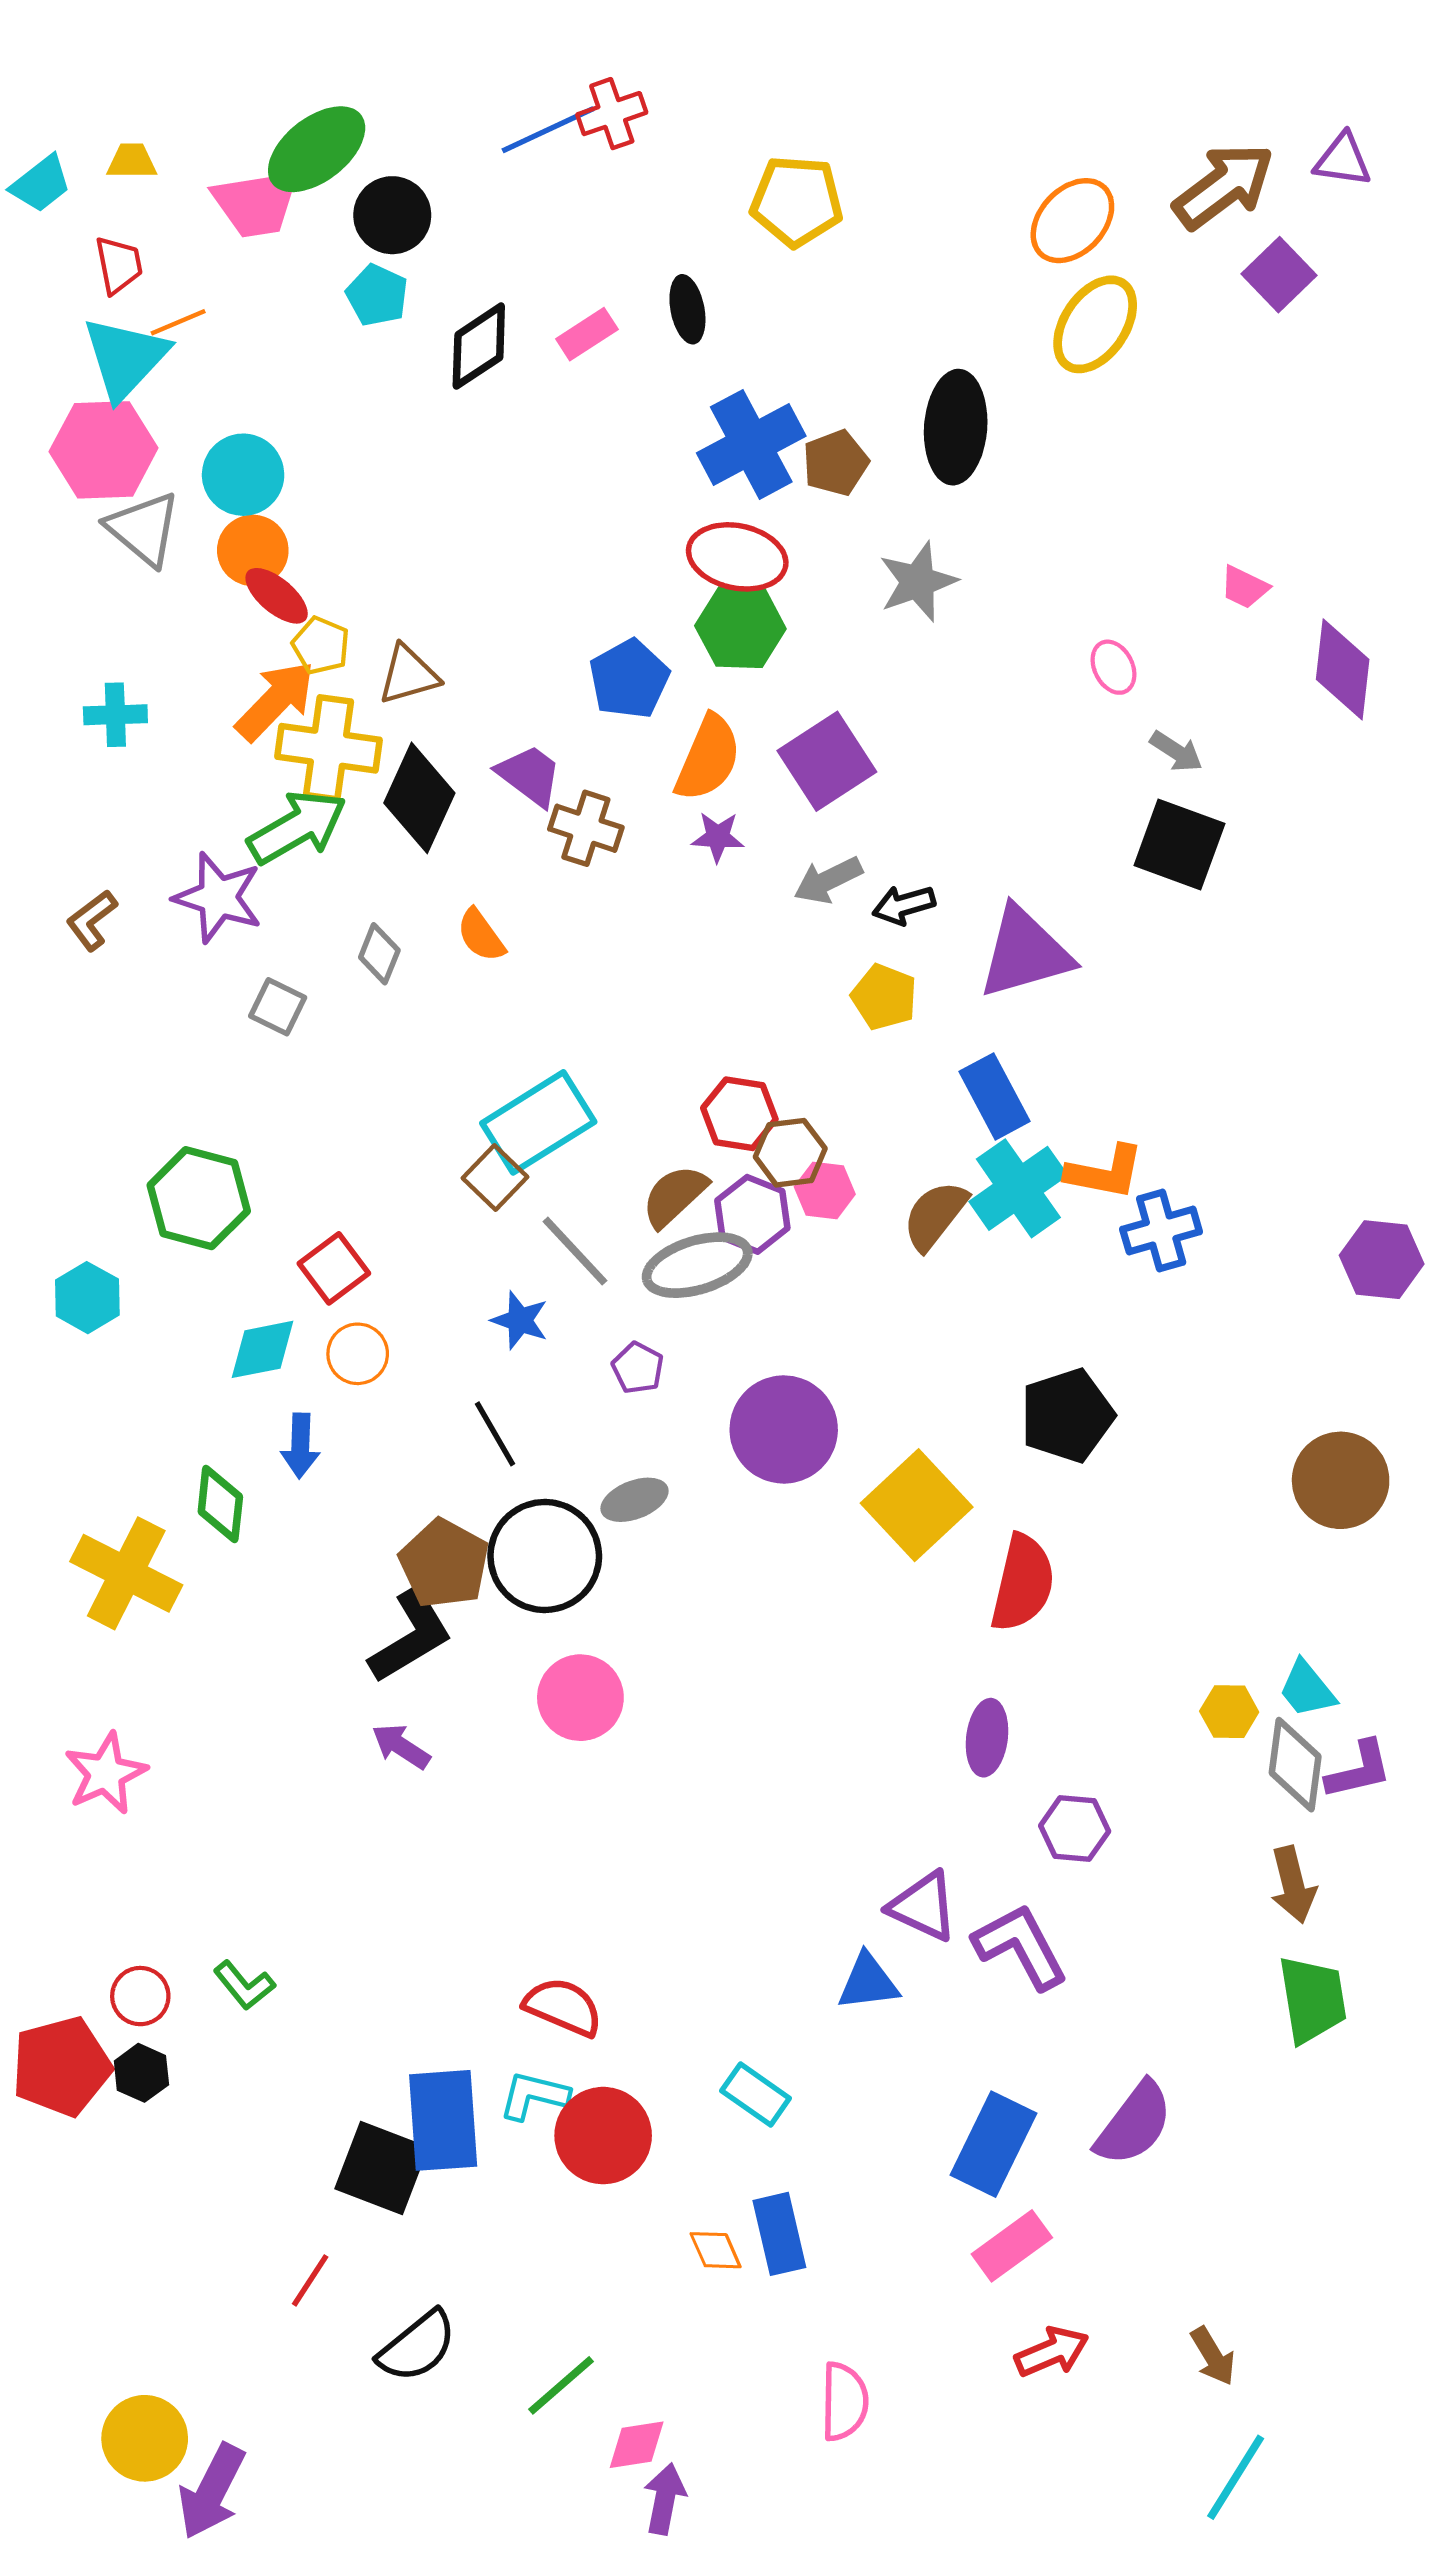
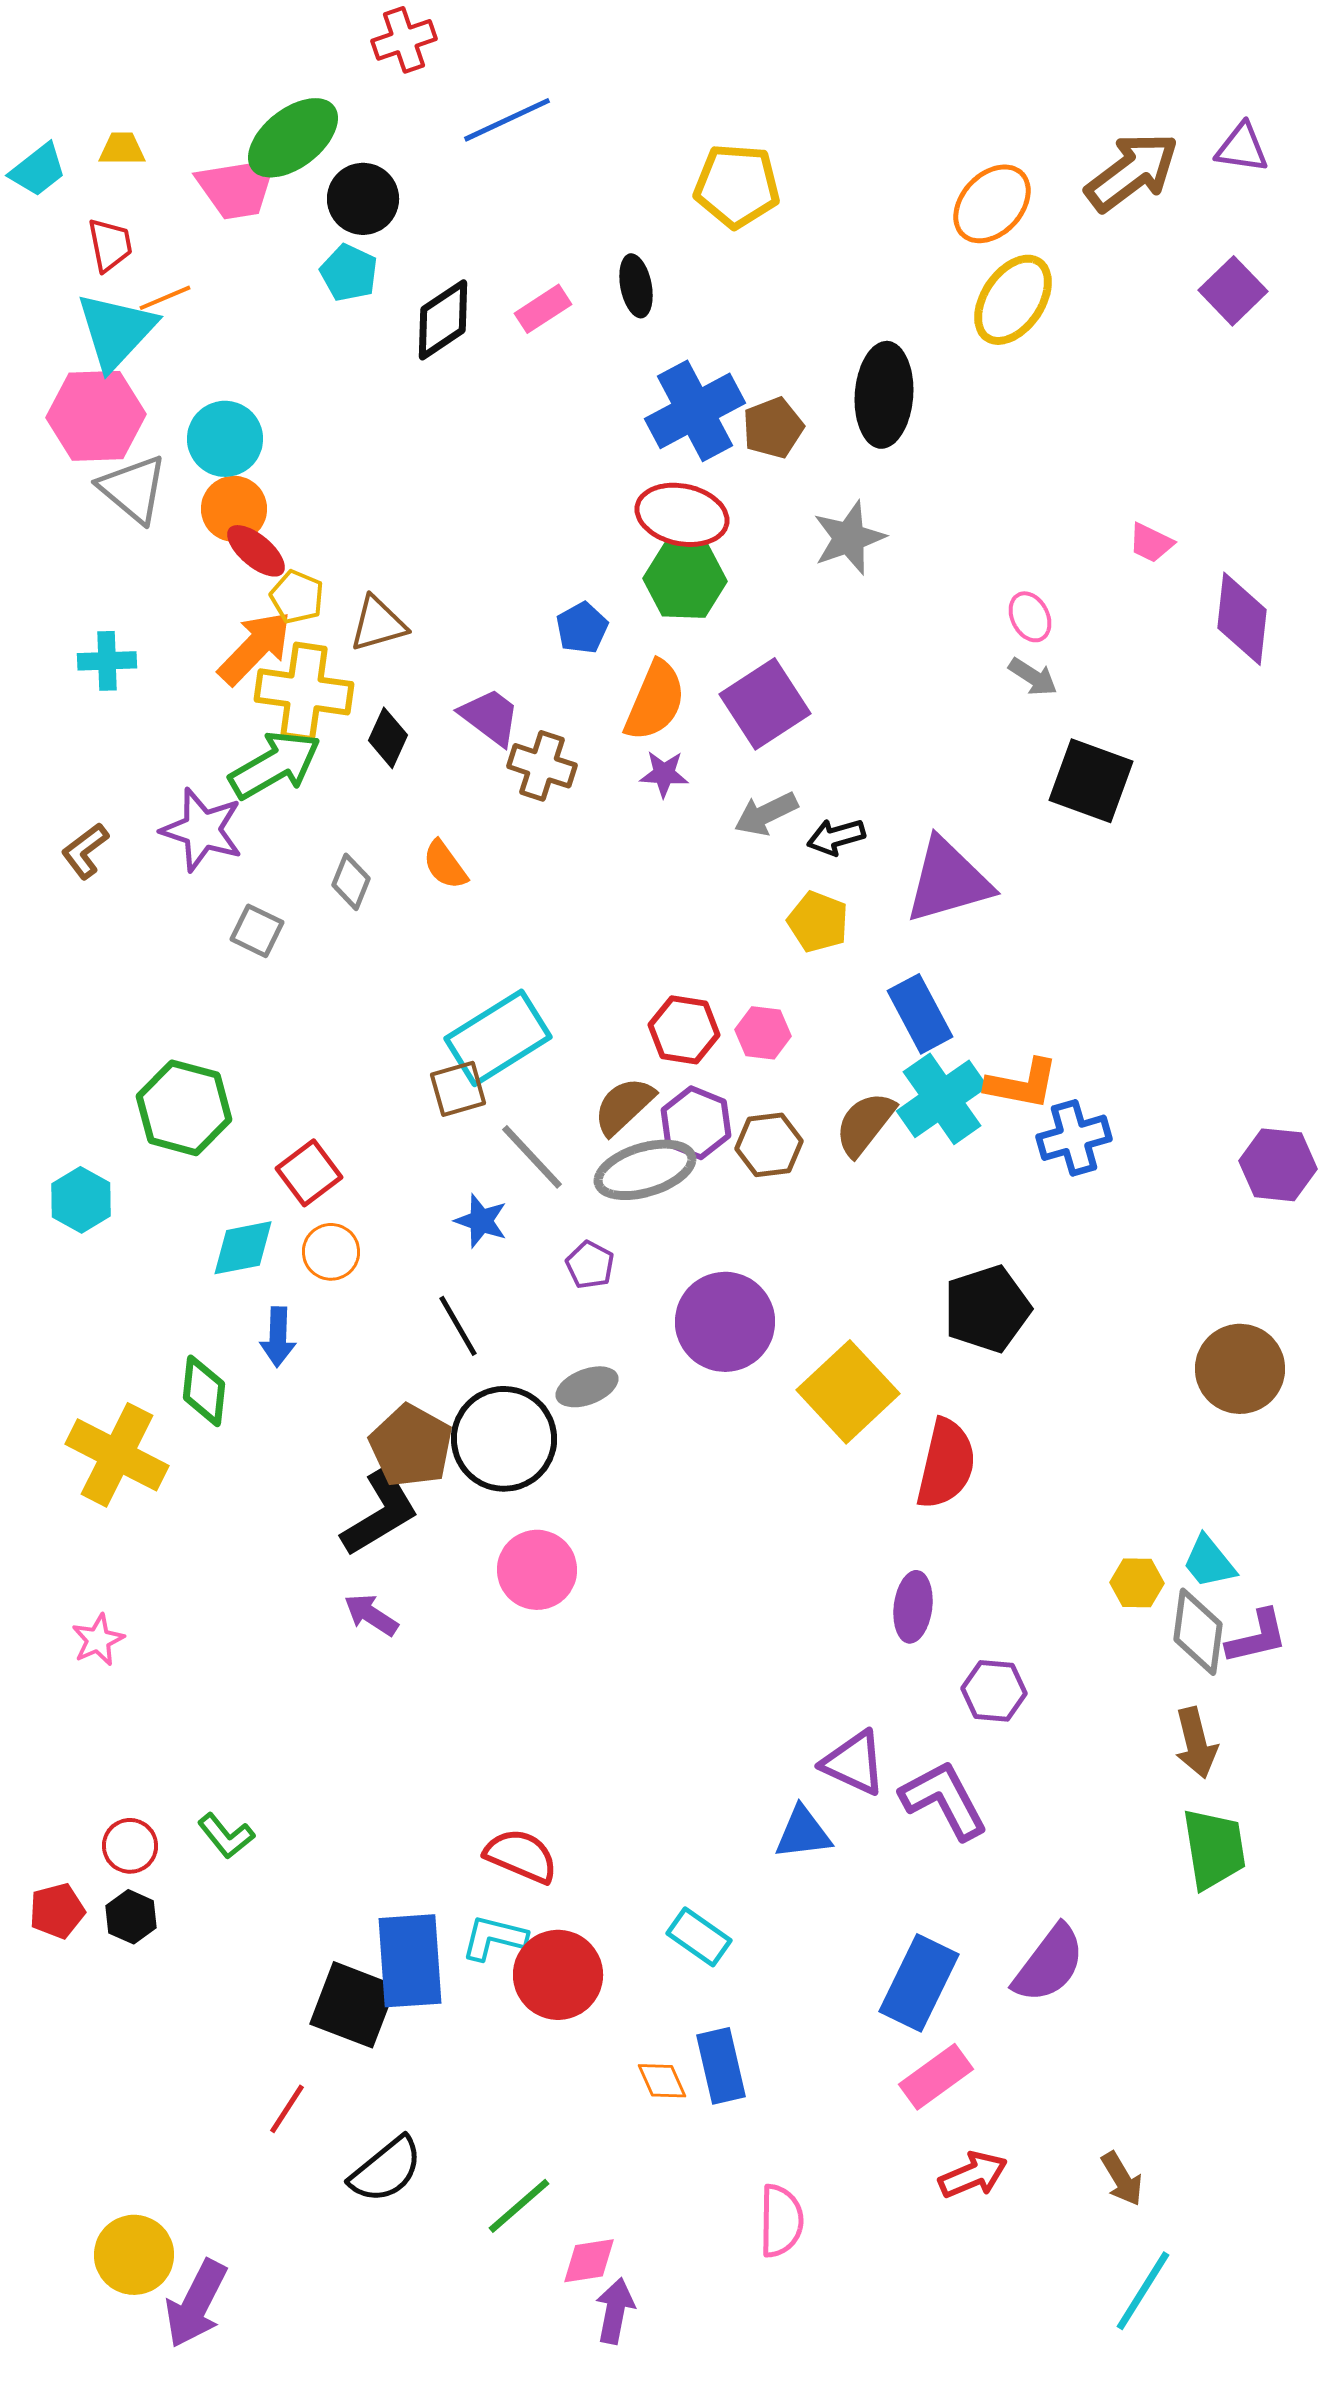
red cross: (612, 114) -> (404, 40), moved
purple square: (1279, 275) -> (1233, 291), moved
blue pentagon: (629, 679) -> (582, 628), size x0.7
gray arrow: (1176, 752) -> (1033, 677), moved
black diamond: (419, 798) -> (388, 738), size x0.6
brown hexagon: (790, 1153) -> (769, 1145), moved
brown square: (495, 1178) -> (458, 1089), turned 30
pink hexagon: (825, 1191) -> (763, 1033), moved
pink star: (106, 1773) -> (98, 1640), size x0.7
red pentagon: (61, 2066) -> (57, 1911), size x0.6

